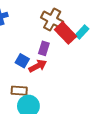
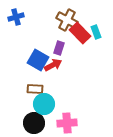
cyan rectangle: (82, 32) -> (96, 32), turned -64
blue square: (22, 61) -> (38, 60), size x1.5

